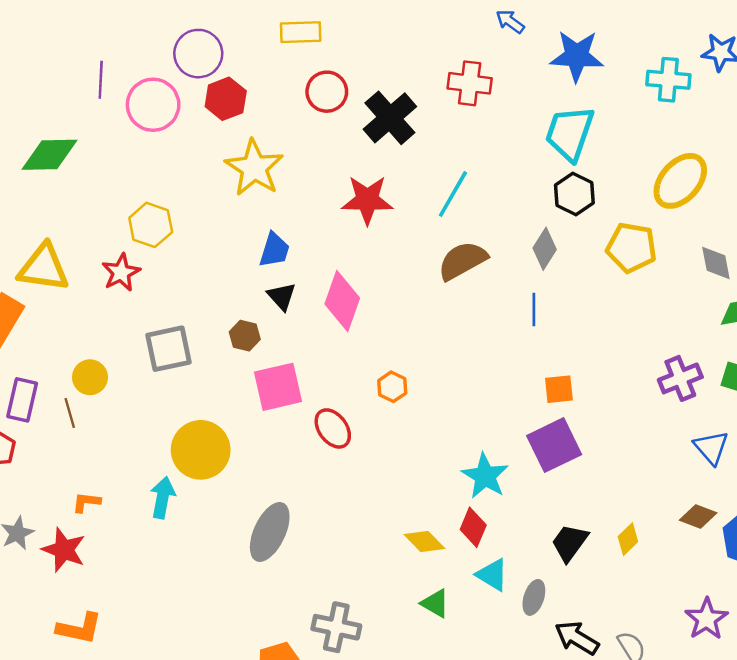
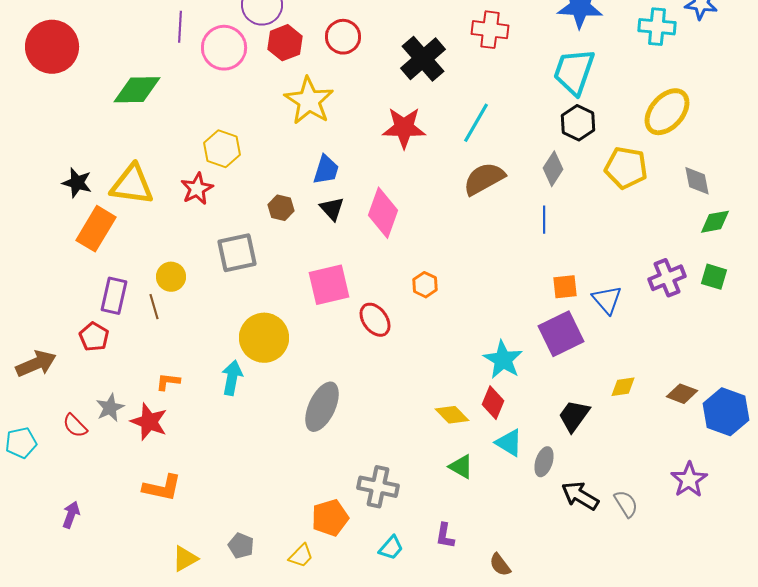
red circle: (327, 92) -> (343, 37), moved
brown hexagon: (245, 336) -> (281, 208), moved
blue triangle: (711, 447) -> (607, 300), moved
yellow diamond: (628, 539) -> (623, 387), moved, turned 36

